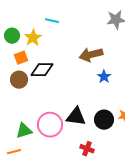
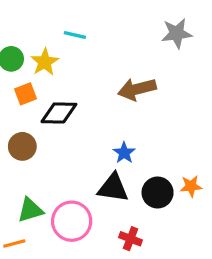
blue star: (104, 77) -> (124, 153), moved
brown circle: (19, 80) -> (22, 146), moved
pink circle: (50, 125) -> (72, 221), moved

